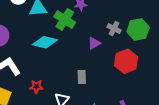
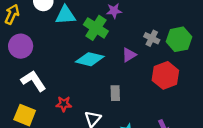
cyan diamond: (45, 42) -> (90, 59), moved

